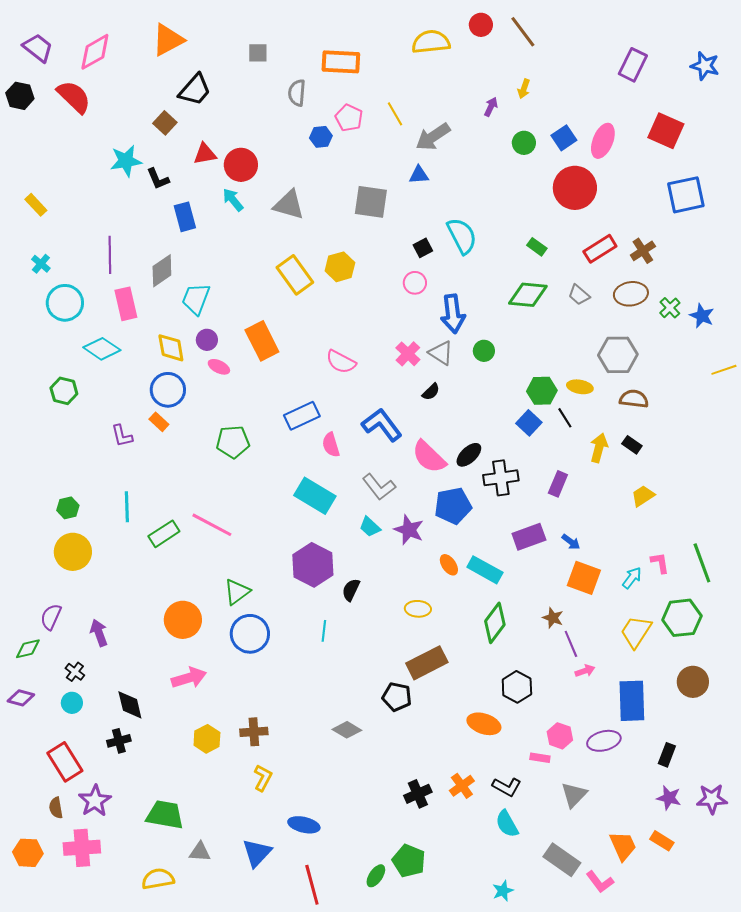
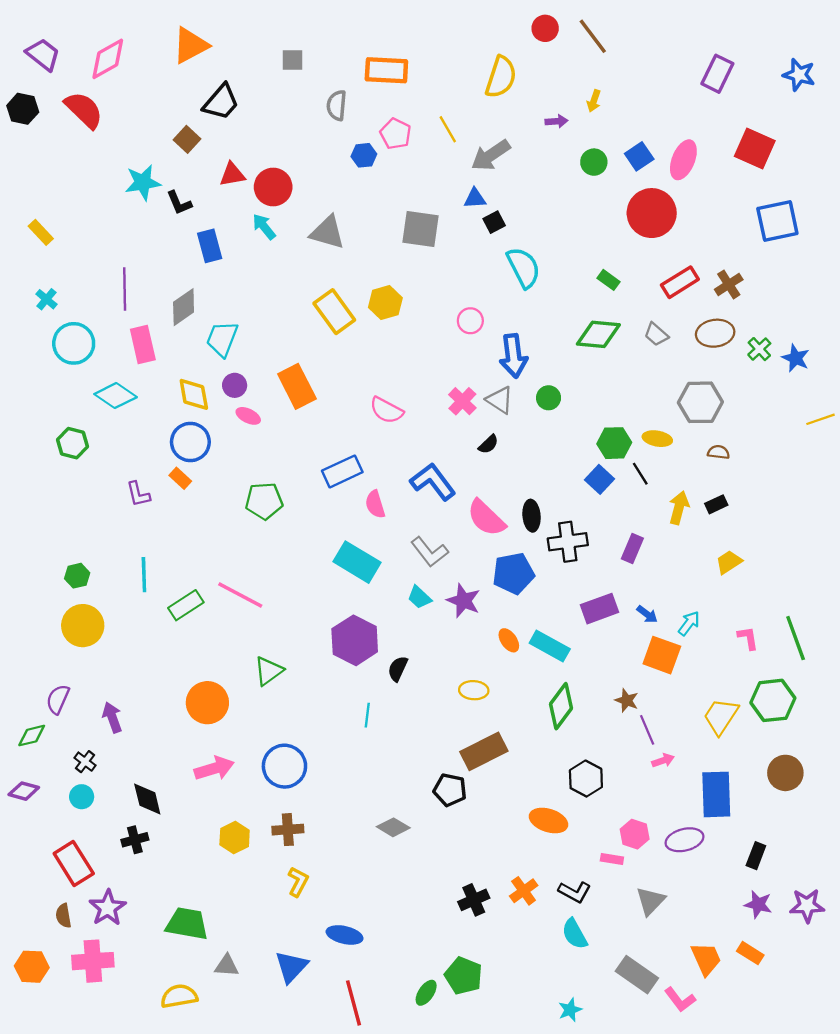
yellow semicircle: (431, 42) -> (501, 77), moved, turned 114
purple arrow: (491, 107) -> (556, 121), turned 60
black square: (423, 248) -> (494, 222), moved
brown semicircle: (634, 399) -> (719, 452), size x0.7
black rectangle: (632, 445) -> (716, 504), turned -60
black ellipse: (469, 455) -> (532, 516), turned -52
cyan arrow: (632, 578) -> (689, 623), moved
blue circle: (250, 634) -> (284, 766), moved

